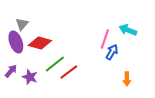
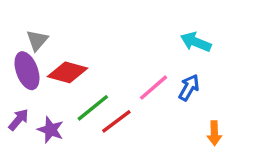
cyan arrow: (128, 30) -> (196, 42), moved
pink line: (105, 39) -> (154, 88), moved, turned 30

